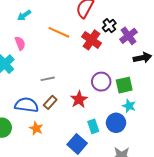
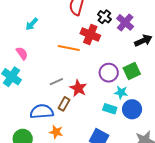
cyan arrow: (24, 15) -> (32, 24), moved
orange line: (59, 32) -> (69, 48), moved
red star: (79, 99) -> (78, 88), moved
cyan star: (129, 106) -> (121, 92), moved
cyan rectangle: (93, 126) -> (110, 109), moved, turned -40

